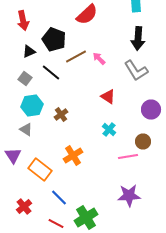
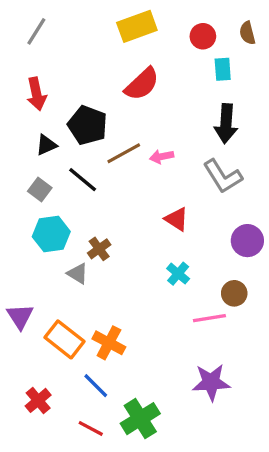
pink arrow: (99, 58) -> (162, 157), turned -56
gray triangle: (26, 130) -> (78, 274), moved
orange cross: (73, 156) -> (109, 343), moved, turned -30

